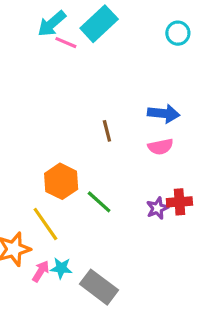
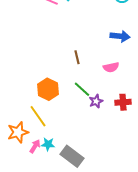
blue arrow: (164, 114) -> (120, 36), moved
green line: (99, 202) -> (82, 89), moved
purple star: (157, 208) -> (96, 101), moved

